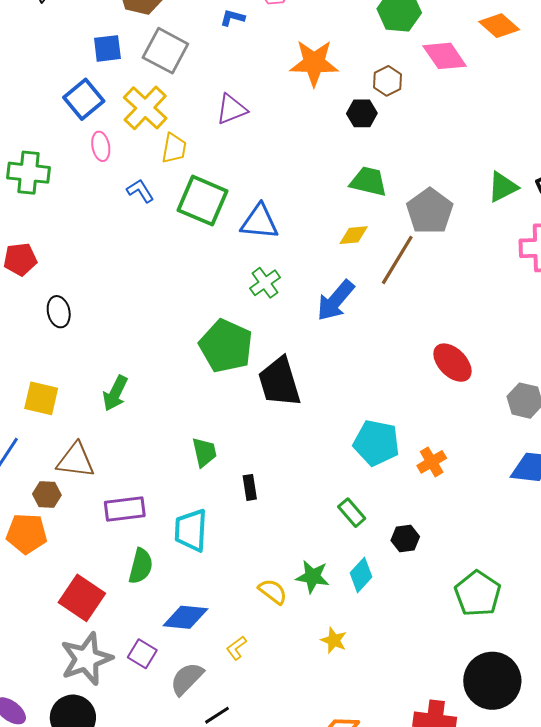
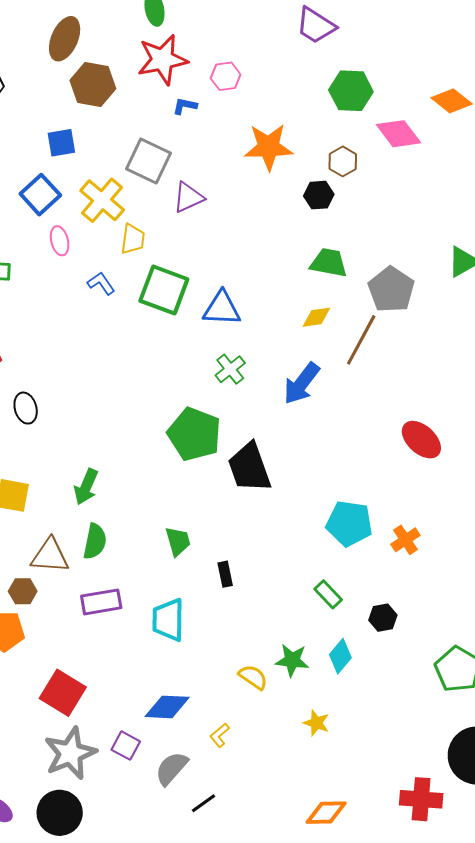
gray square: (165, 51) -> (148, 161), moved
green semicircle: (141, 566) -> (95, 541), moved

